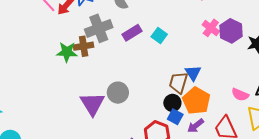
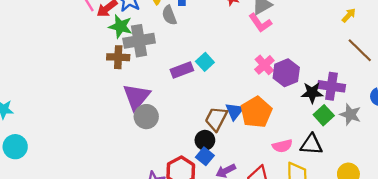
purple rectangle: (132, 33) -> (182, 70), moved
green star: (67, 52) -> (120, 26), moved
pink semicircle: (240, 95) -> (282, 146), turned -48
orange pentagon: (196, 101) -> (256, 112), moved
purple triangle: (92, 104) -> (137, 97), moved

